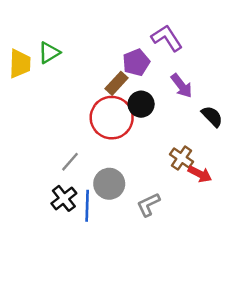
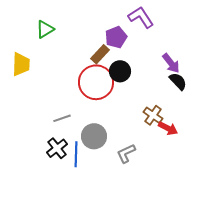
yellow trapezoid: (20, 64) -> (21, 64), moved
purple arrow: (181, 86) -> (171, 63), moved
gray line: (70, 162) -> (62, 118), turned 30

